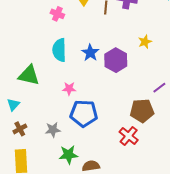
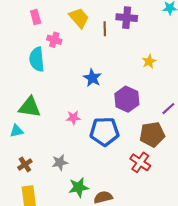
cyan semicircle: (59, 50) -> (37, 59), moved
purple hexagon: (116, 60) -> (127, 99), moved
cyan triangle: (13, 104) -> (17, 131), moved, turned 40
blue pentagon: (84, 113) -> (104, 132), moved

